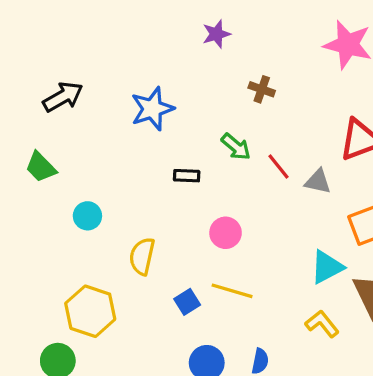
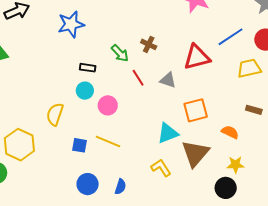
brown cross: (262, 89) -> (149, 44), moved
red line: (279, 166) -> (138, 78), moved
cyan circle: (87, 216) -> (85, 91), moved
blue square: (187, 302) -> (80, 145), turned 35

